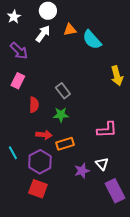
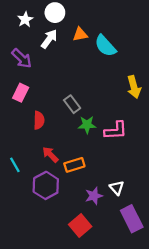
white star: (14, 17) -> (25, 19), moved
green star: (61, 115) -> (87, 125), moved
pink L-shape: (107, 130) -> (116, 131), moved
red arrow: (44, 135) -> (50, 155), turned -140
cyan line: (13, 153) -> (15, 165), moved
red square: (38, 189) -> (80, 226), moved, turned 30

